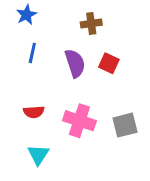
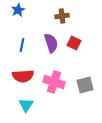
blue line: (32, 53) -> (22, 45), moved
red semicircle: (34, 112) -> (23, 76), size x1.5

